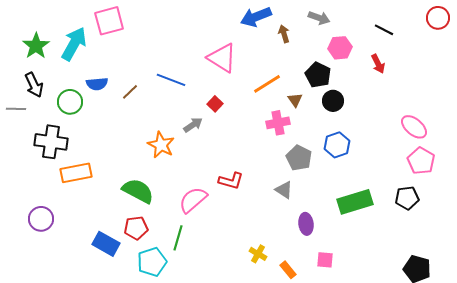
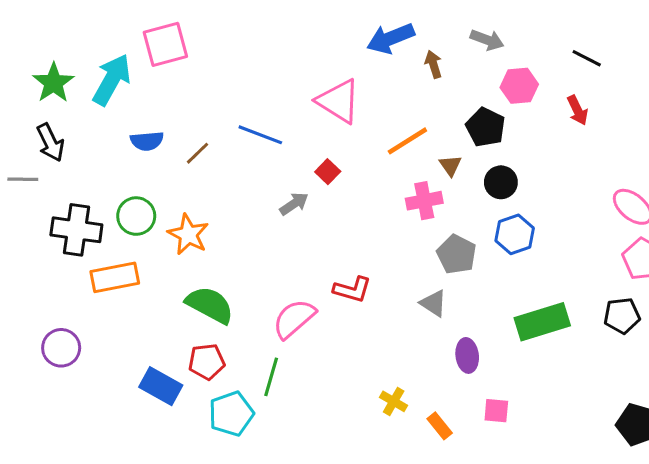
black circle: (333, 101) -> (501, 182), moved
green circle: (70, 102) -> (136, 216), moved
orange star: (161, 145) -> (188, 234), moved

